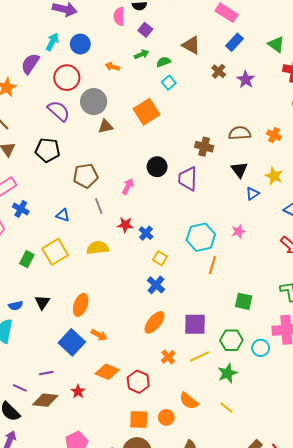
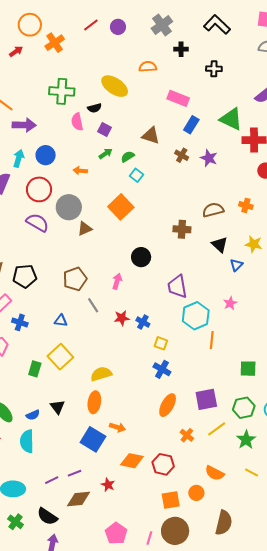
green triangle: (276, 44) -> (231, 119), size x1.4
black pentagon: (47, 150) -> (25, 276), moved
purple trapezoid: (188, 179) -> (177, 287), moved
yellow semicircle: (98, 248) -> (101, 374), moved
purple line: (20, 388) -> (52, 480), moved, turned -40

